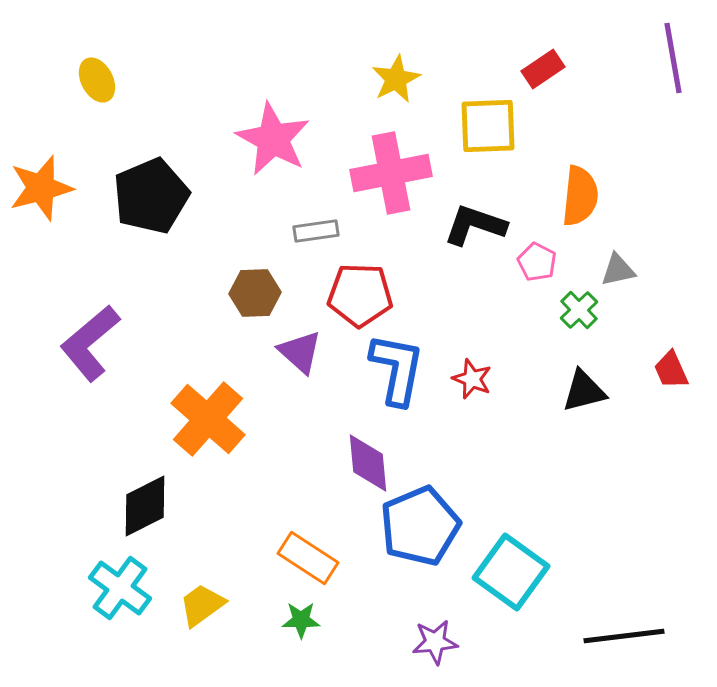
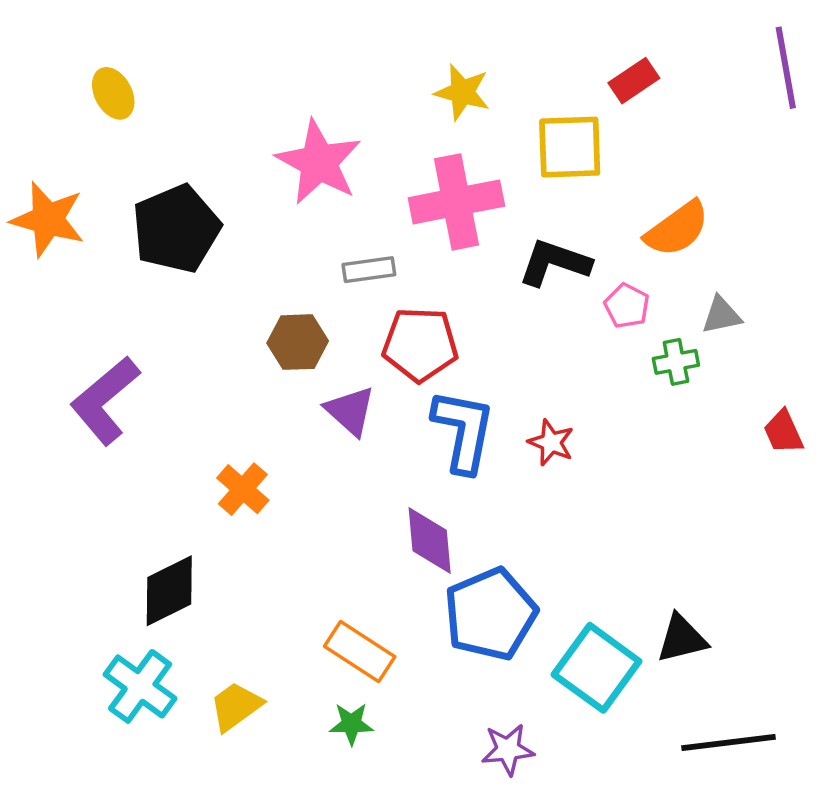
yellow star: (396, 79) -> (462, 92), turned -30
orange star: (41, 188) -> (48, 219), turned 30
orange semicircle: (580, 196) -> (677, 229), turned 48
green cross: (579, 310) -> (676, 362), turned 33
black triangle: (584, 391) -> (682, 639), moved
orange cross: (208, 419) -> (243, 489), size x0.6

